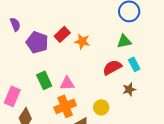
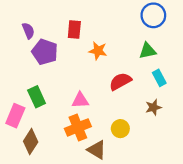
purple semicircle: (15, 24) -> (28, 31), moved
red rectangle: (62, 34) -> (74, 29), moved, turned -42
red semicircle: (112, 67) -> (120, 81), moved
green rectangle: (44, 80) -> (37, 97), moved

